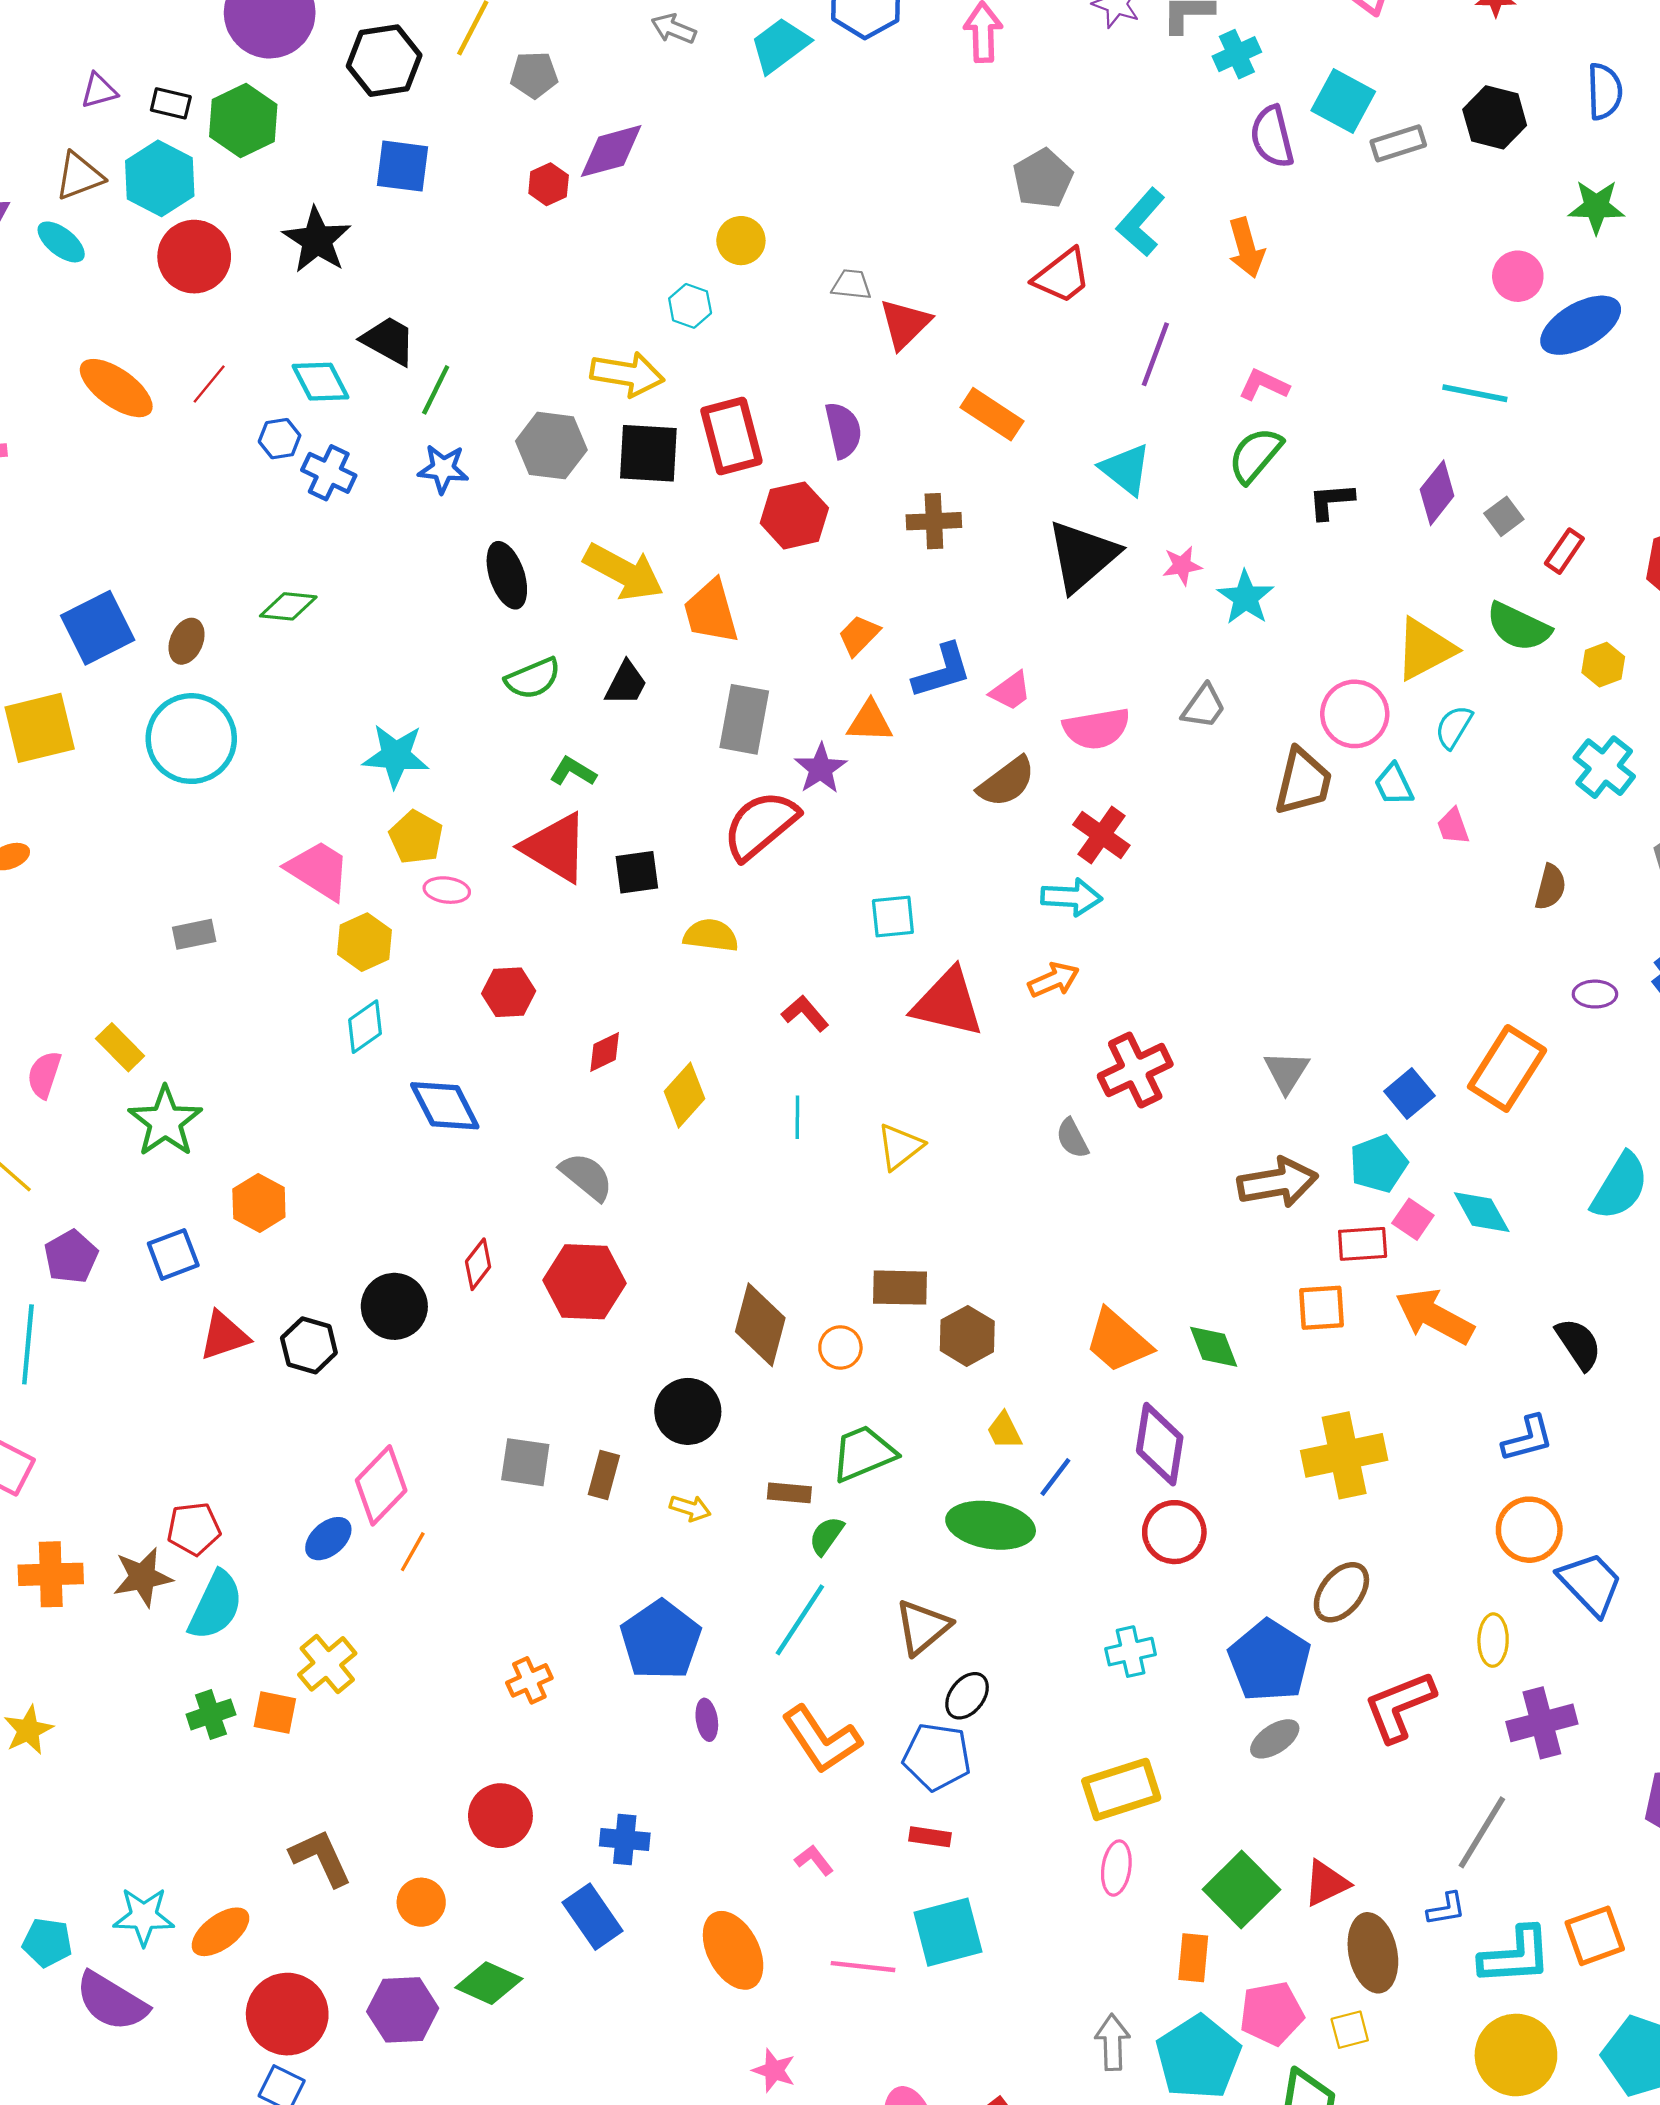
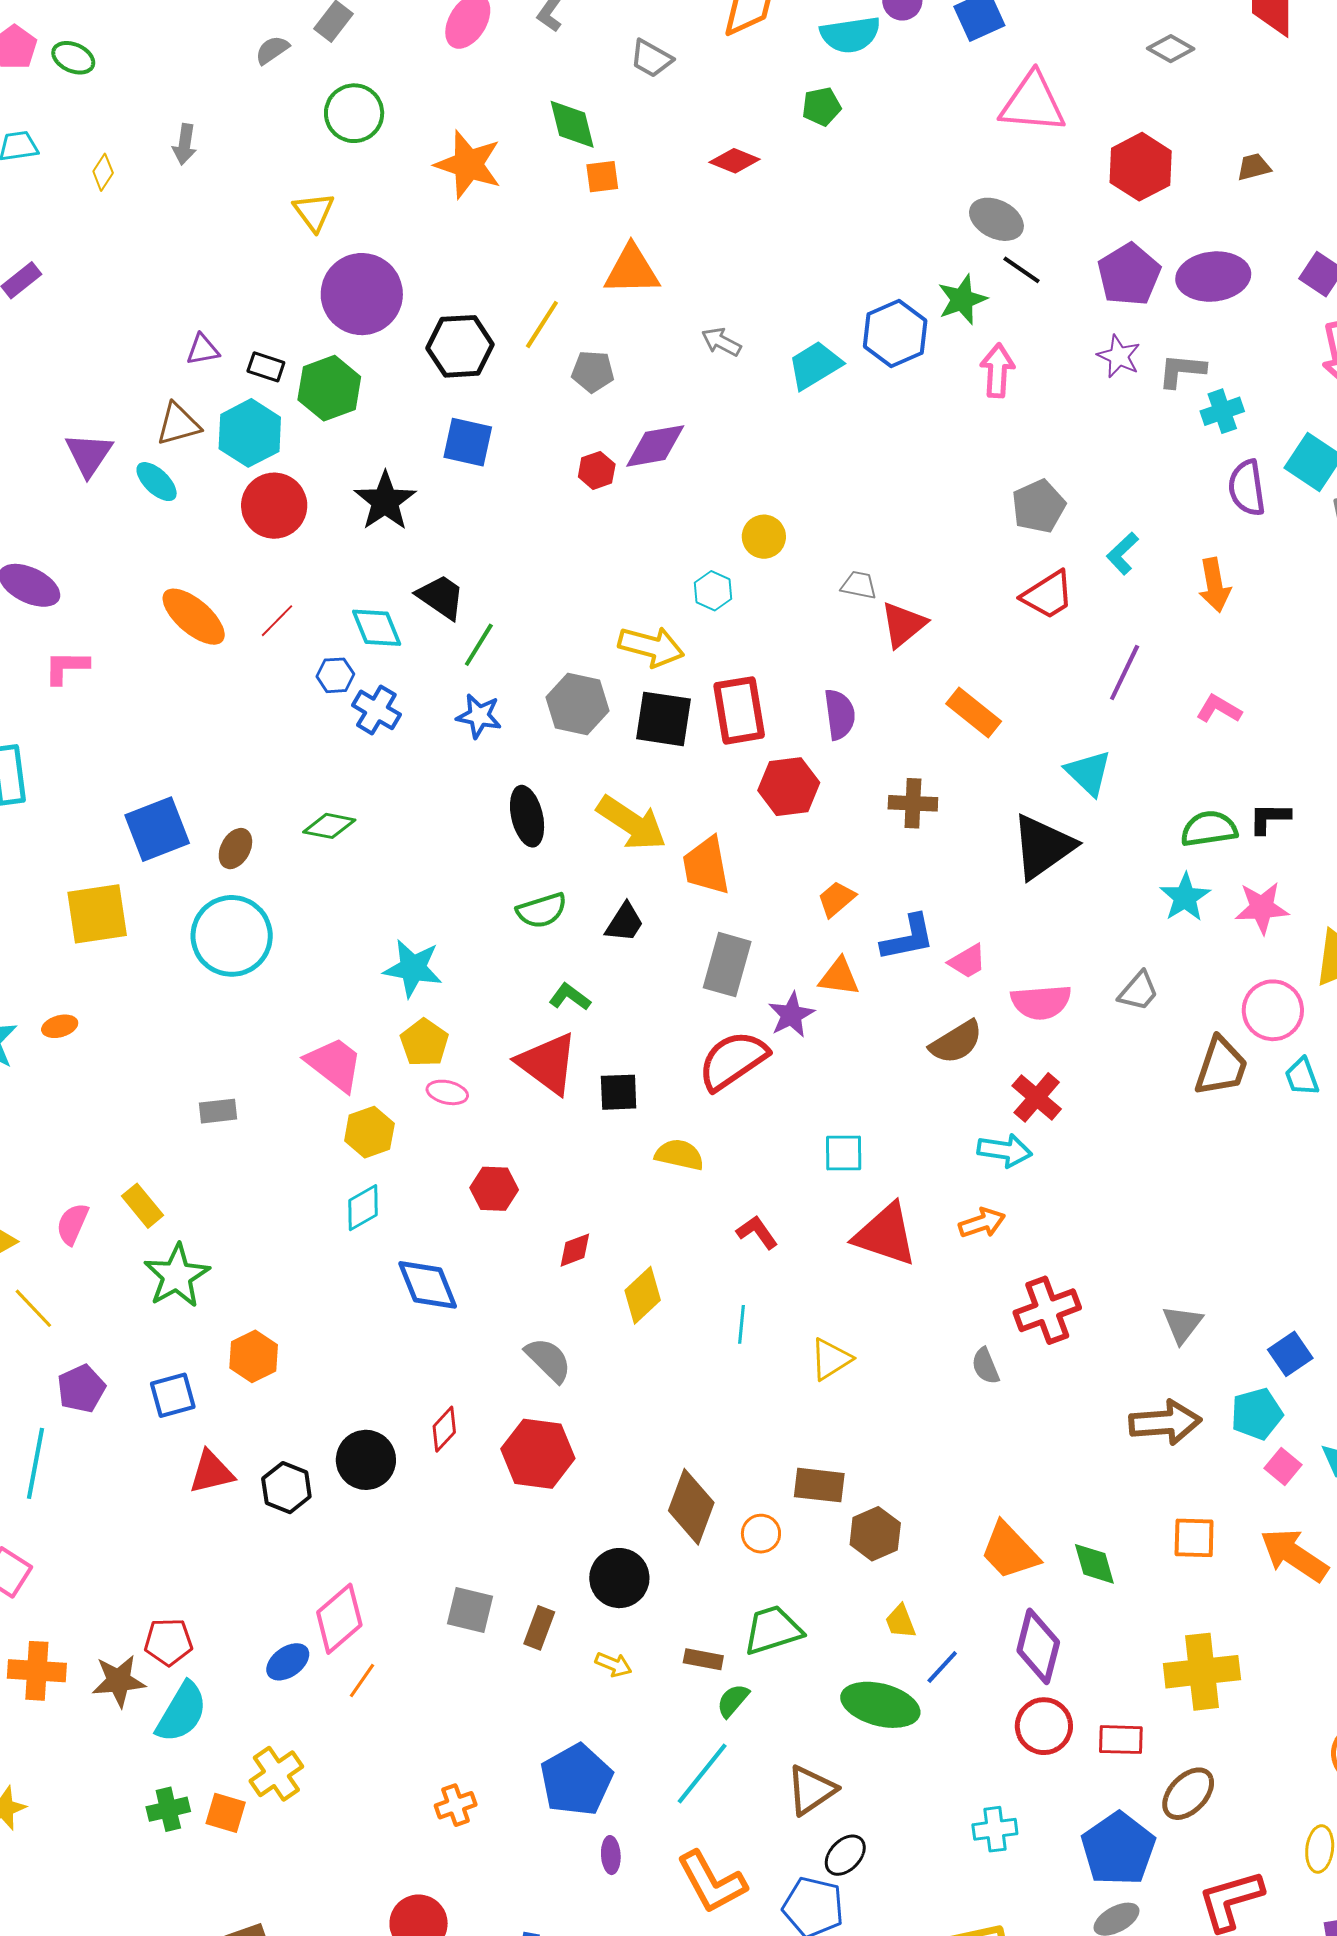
cyan L-shape: (1141, 222) -> (1123, 553), size x0.7
green semicircle: (1255, 455) -> (1209, 829), moved, turned 36
pink star: (1182, 566) -> (1262, 908), moved, size x1.5
red rectangle: (1363, 1244) -> (1121, 1740), moved

